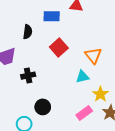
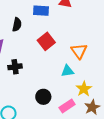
black circle: (43, 107) -> (43, 97), moved

